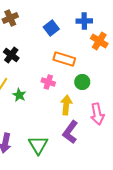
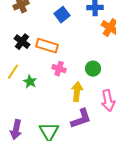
orange rectangle: (64, 59) -> (47, 46), moved
purple L-shape: (70, 132) -> (81, 119), turned -145

